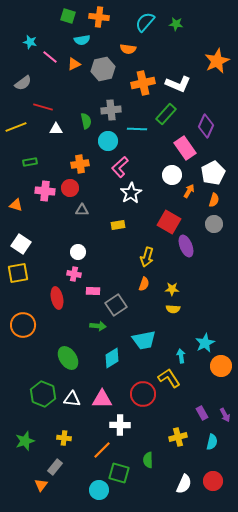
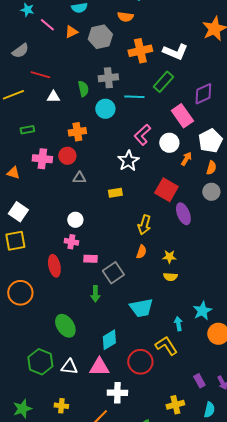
purple diamond: (206, 126) -> (203, 94), turned 40
pink L-shape: (120, 167) -> (142, 135), moved
green arrow: (98, 326) -> (95, 294), turned 84
cyan diamond: (112, 358) -> (109, 340), moved

